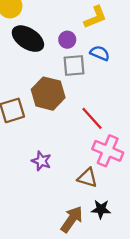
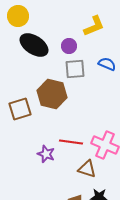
blue semicircle: (100, 53) -> (107, 64), moved
red line: (92, 118) -> (71, 142), moved, turned -40

